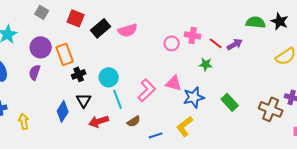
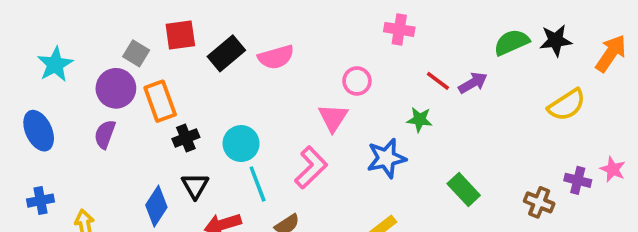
gray square: (42, 12) -> (136, 53), moved
red square: (76, 18) -> (180, 35), turned -30
black star: (280, 21) -> (556, 40), turned -30
green semicircle: (256, 22) -> (512, 42), turned -30
pink cross: (193, 35) -> (399, 29), moved
pink triangle: (174, 83) -> (333, 118), moved, turned 48
blue star: (194, 97) -> (386, 158), moved
brown cross: (271, 109) -> (539, 202), size x0.7

